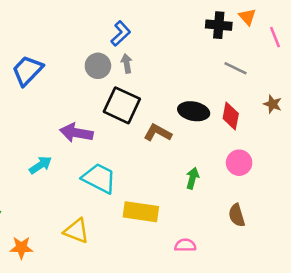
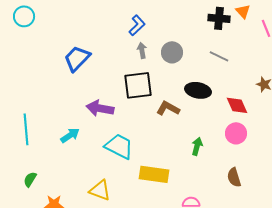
gray circle: (98, 66) -> (172, 52), moved
gray line: (235, 68) -> (219, 56), moved
blue trapezoid: (27, 71) -> (77, 58), moved
black square: (122, 105) -> (138, 85), turned -32
red diamond: (231, 116) -> (237, 105), moved, turned -35

